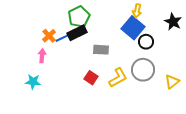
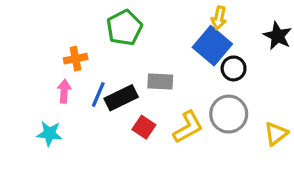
black rectangle: (77, 33) -> (121, 98), moved
orange cross: (49, 36) -> (76, 59), turned 32
blue line: (63, 38) -> (98, 94), moved, turned -42

